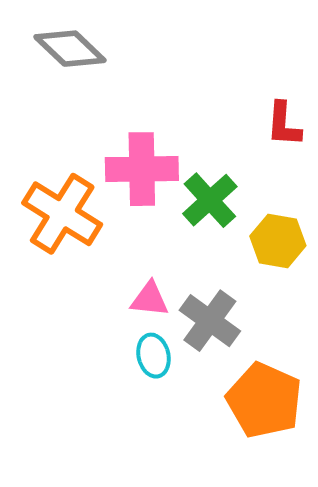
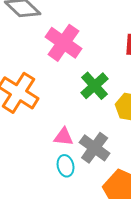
pink cross: (142, 169) -> (64, 43), moved, turned 36

